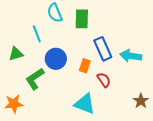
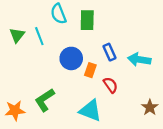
blue rectangle: (103, 49) -> (109, 52), size x0.7
green triangle: (16, 54) -> (17, 35), moved, turned -35
blue circle: (56, 59) -> (71, 58), moved
green L-shape: (35, 79) -> (45, 100), moved

